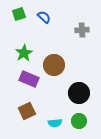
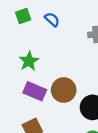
brown circle: (54, 65) -> (64, 90), moved

